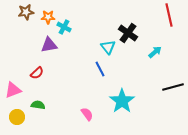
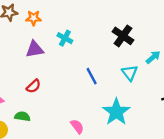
cyan cross: (64, 27) -> (65, 38), moved
cyan triangle: (108, 47) -> (130, 73), moved
red semicircle: (37, 73) -> (34, 86), moved

